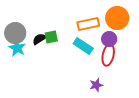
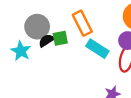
orange rectangle: (88, 24) -> (82, 23), moved, turned 75
gray circle: (15, 33) -> (37, 27), moved

